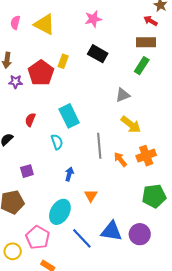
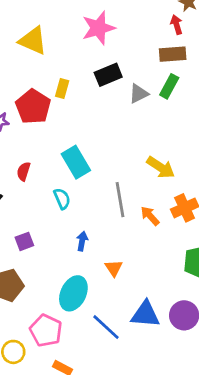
pink star: (93, 19) -> (98, 28), size x1.4
red arrow: (150, 21) -> (176, 25), turned 48
black rectangle: (98, 54) -> (108, 75), turned -48
gray triangle: (123, 95) -> (139, 94), moved

